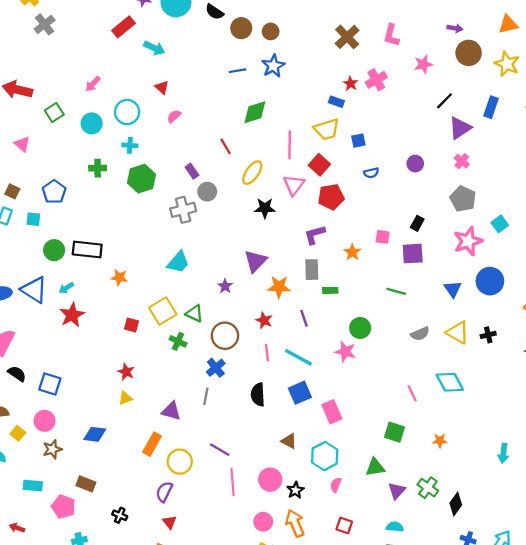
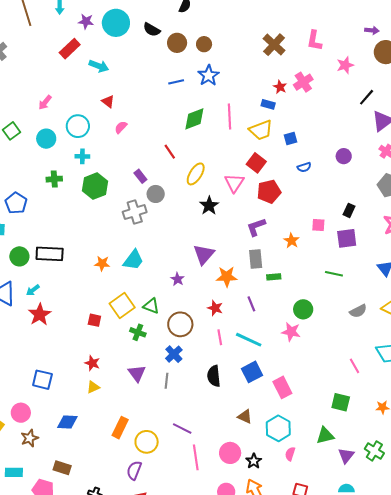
pink line: (290, 145) -> (230, 117), moved
black star: (265, 208) -> (209, 206), turned -30
orange star: (119, 277) -> (102, 263), moved
blue square: (50, 384) -> (42, 380), moved
purple triangle: (171, 411) -> (137, 373), moved, turned 42

